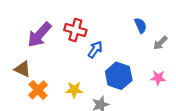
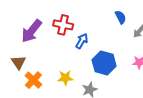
brown triangle: (23, 69) -> (19, 62), turned 35

